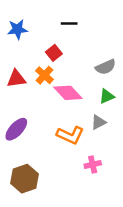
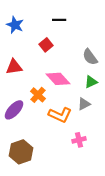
blue star: (17, 29) -> (15, 25), turned 30
gray semicircle: (106, 67) -> (90, 57), turned 78
orange cross: (44, 75) -> (38, 95), moved

